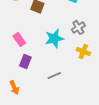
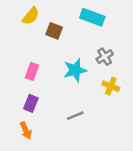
pink rectangle: (19, 39) -> (32, 71), turned 56
purple rectangle: (25, 61) -> (31, 103), moved

